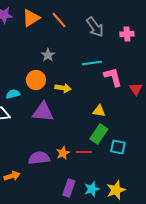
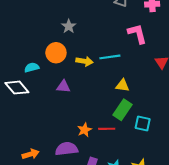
cyan line: (92, 63) -> (110, 57), moved
pink L-shape: (113, 77) -> (137, 34), moved
purple triangle: (43, 112) -> (63, 87), size x0.6
purple semicircle: (39, 158) -> (67, 149), moved

